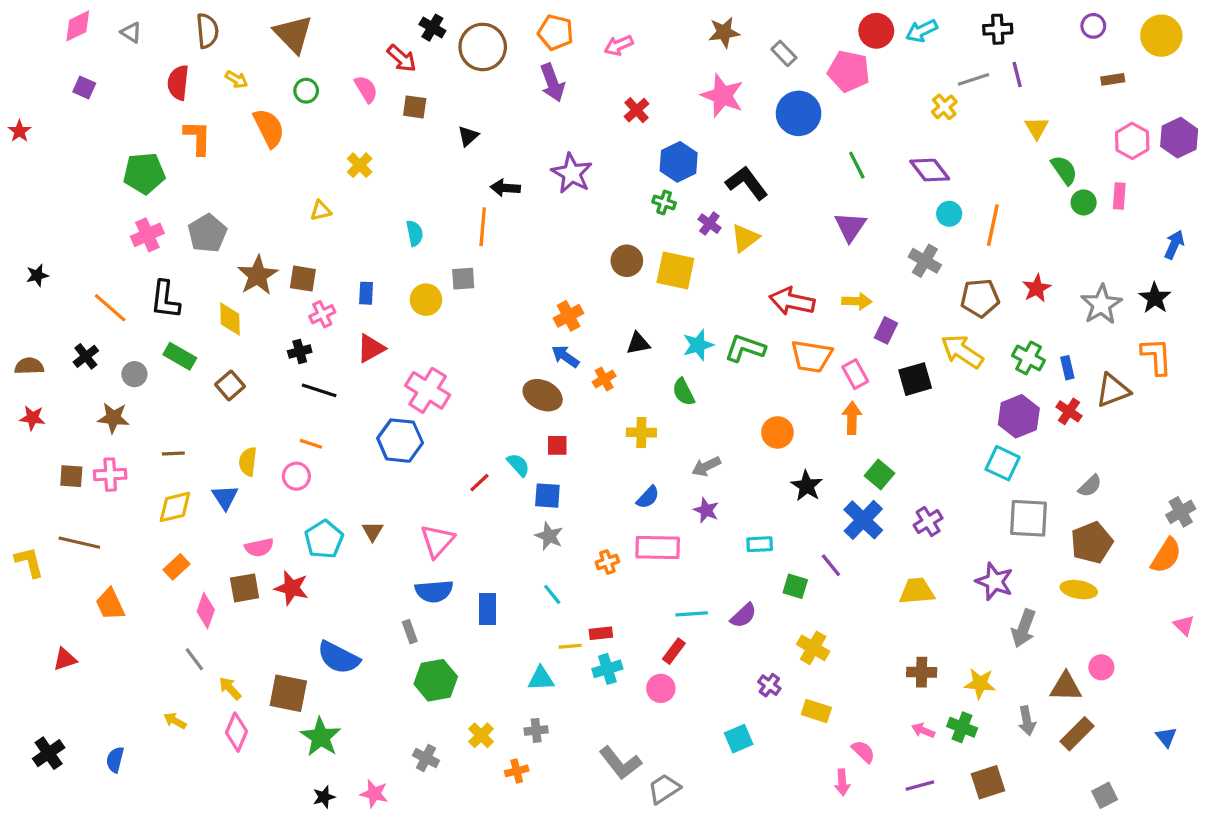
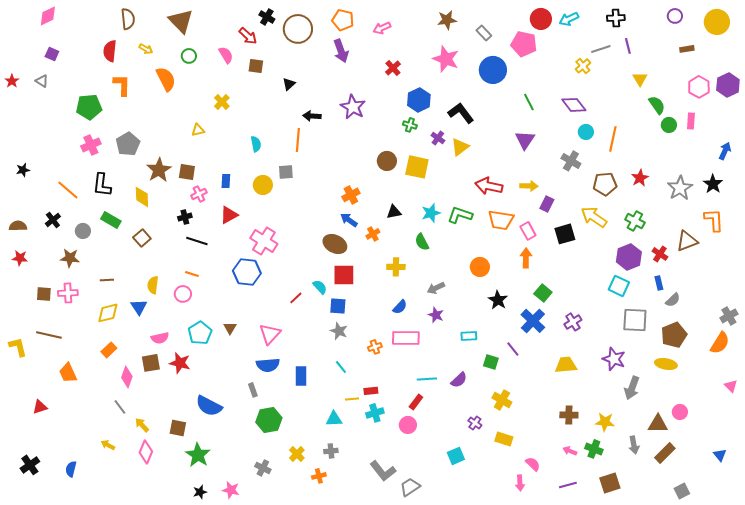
gray triangle: (131, 32) -> (42, 81), moved
blue rectangle: (1067, 368) -> (659, 283), moved
red square: (557, 445) -> (344, 275), size x1.6
brown square: (288, 693) -> (178, 428), size x0.7

